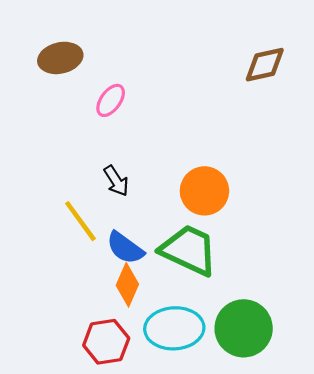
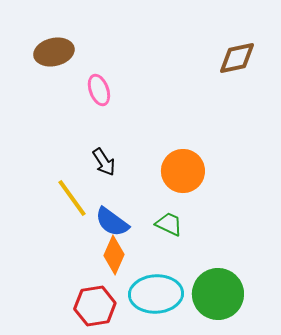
pink ellipse: (111, 100) -> (99, 90), turned -56
green trapezoid: (189, 250) -> (169, 224), size x0.5

